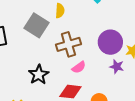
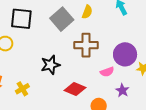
pink semicircle: (79, 67) -> (107, 72), moved
purple star: (117, 67) -> (122, 90), moved

